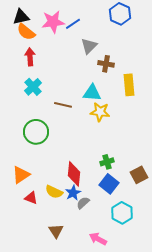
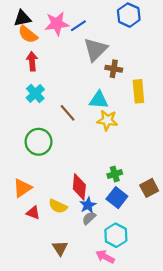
gray triangle: (89, 46) -> (95, 49), size x1.4
brown line: (63, 105) -> (68, 113), turned 36
blue star: (73, 193) -> (88, 205), moved
cyan hexagon: (122, 213) -> (116, 235), moved

